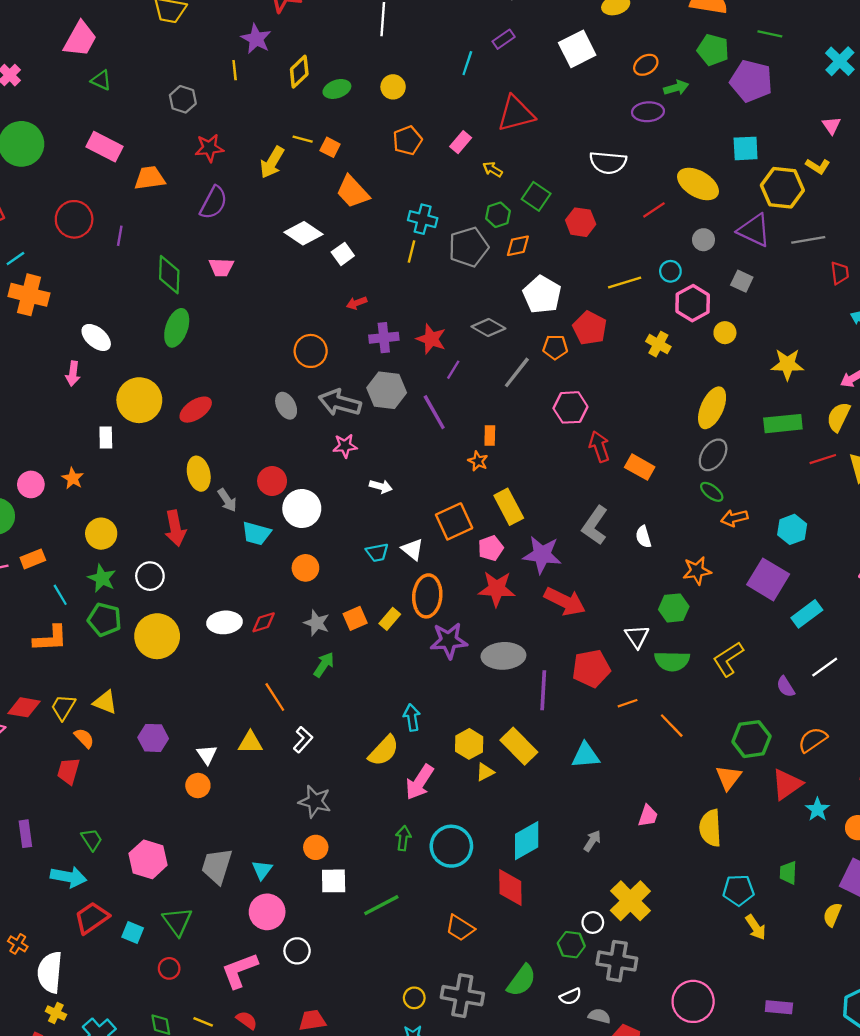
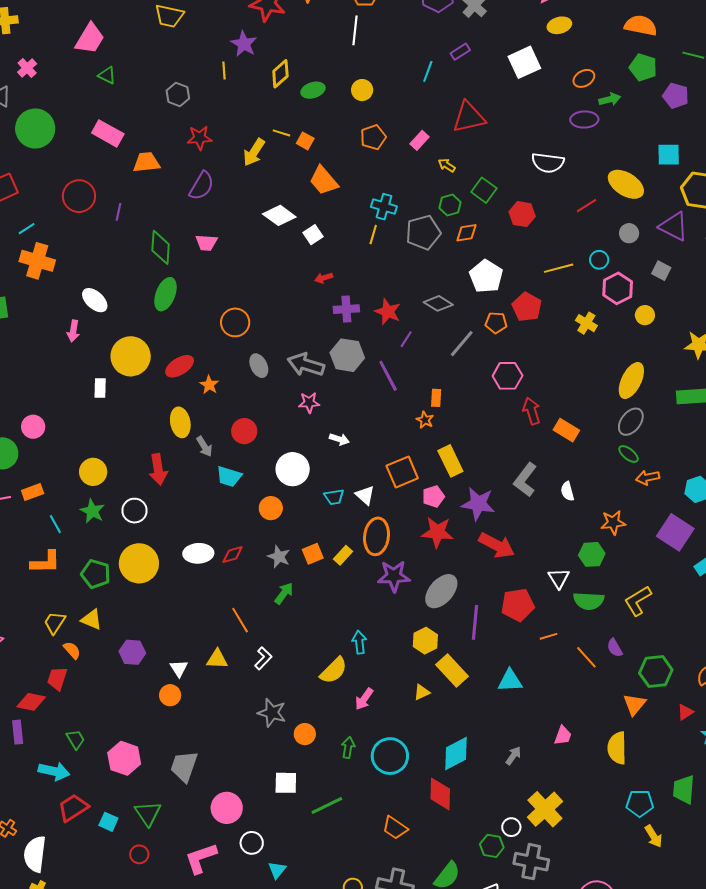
purple pentagon: (751, 81) -> (676, 96), size x0.7
orange circle: (311, 351) -> (235, 322), moved
orange star: (73, 478) -> (209, 385), moved
white circle: (302, 509) -> (293, 469), moved
green pentagon: (104, 619) -> (96, 574), moved
gray ellipse: (503, 656) -> (441, 591), turned -48
purple semicircle: (786, 687) -> (615, 648), moved
red diamond: (24, 707) -> (31, 702), moved
yellow hexagon: (469, 744) -> (425, 641), moved
pink arrow: (420, 782) -> (364, 699), size x0.7
red triangle: (787, 784) -> (685, 712), size x0.6
orange circle: (316, 847) -> (305, 734), moved
cyan triangle: (262, 870) -> (277, 870), moved
green trapezoid: (788, 873) -> (684, 790), size x1.4

